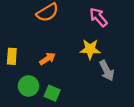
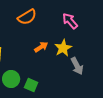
yellow star: (90, 49) -> (63, 48), turned -30
orange arrow: (47, 59) -> (41, 47), moved

